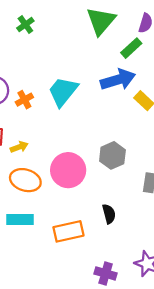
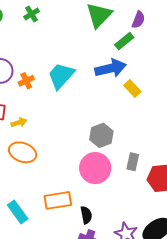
pink circle: (68, 170) -> (95, 168), moved
black semicircle: (109, 214) -> (86, 215), moved
cyan rectangle: (20, 220) -> (18, 212), moved, turned 50

